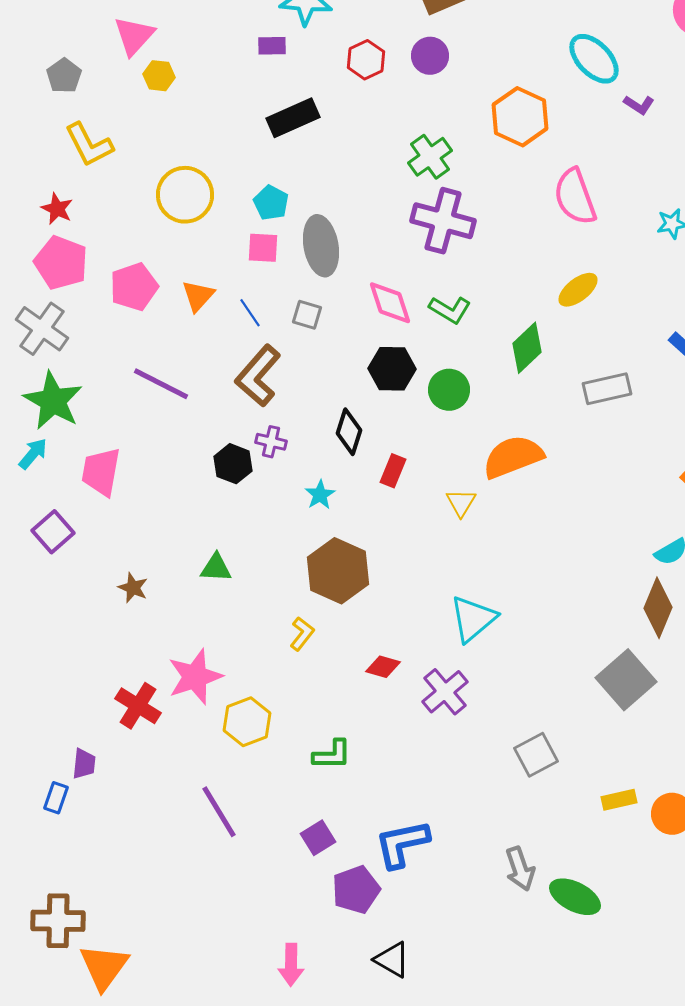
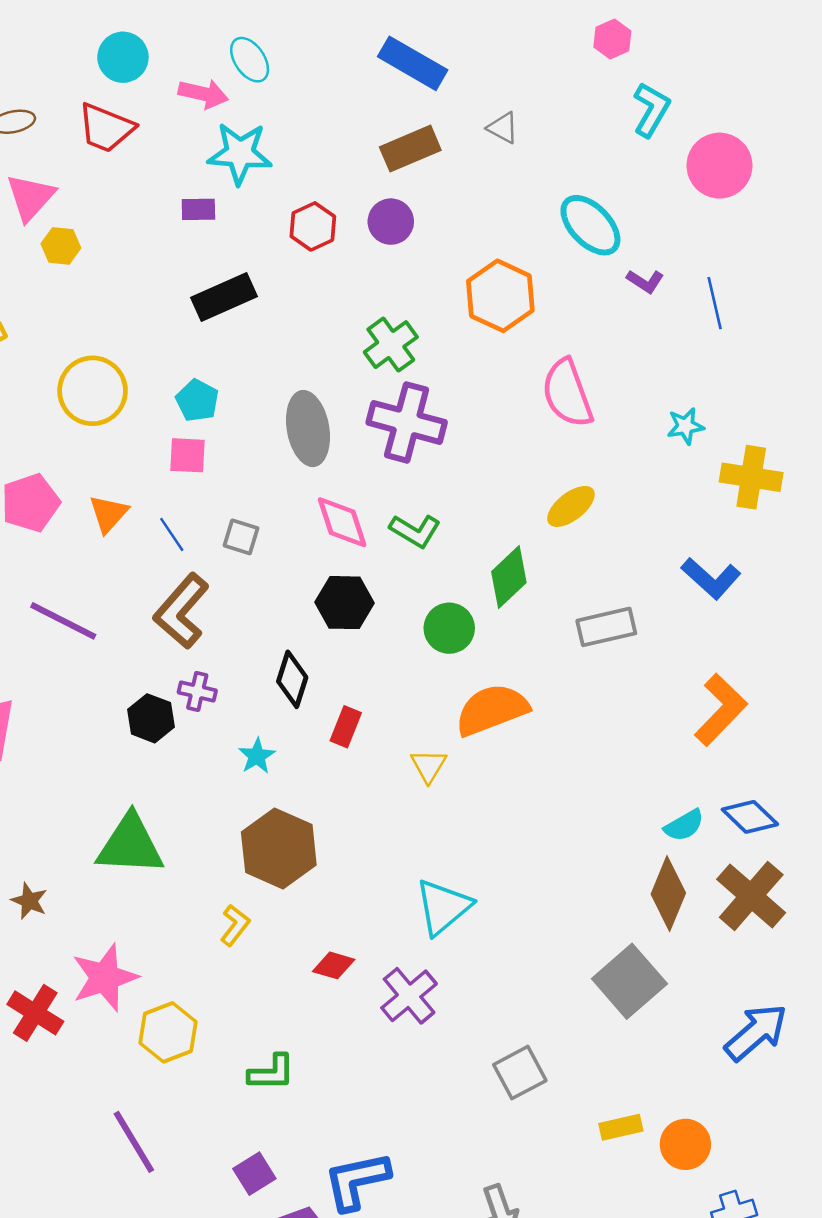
gray ellipse: (321, 246) -> (308, 429), moved
green circle: (449, 390) -> (449, 628), moved
green triangle: (216, 568) -> (130, 845), size x1.8
brown star: (133, 588) -> (29, 901), moved

